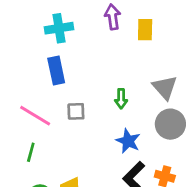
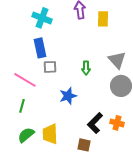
cyan cross: (59, 28) -> (42, 18), turned 30
gray square: (76, 111) -> (50, 67), moved
blue star: (128, 141) -> (68, 96), moved, turned 30

